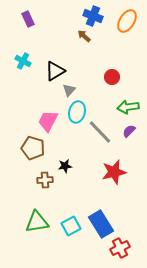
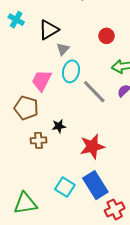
red star: (114, 172) -> (92, 146), moved
green triangle: (37, 222) -> (25, 203), moved
cyan square: (71, 226) -> (65, 187), turned -30

